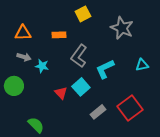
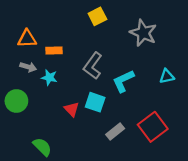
orange rectangle: (59, 35) -> (54, 50), moved
cyan square: (81, 87) -> (95, 102), turned -30

